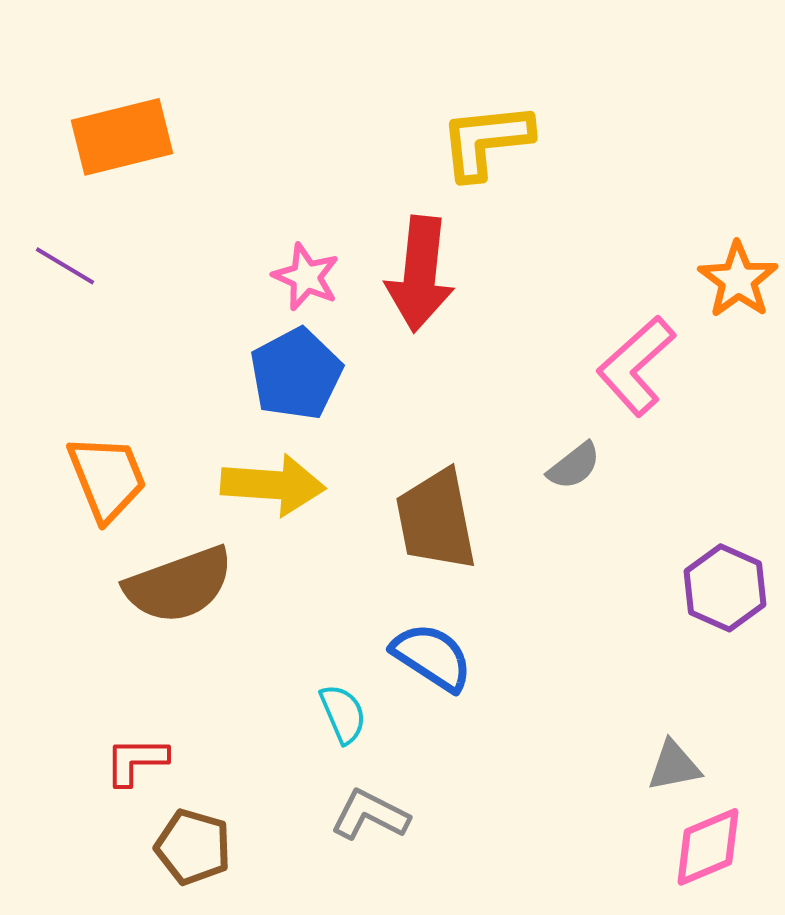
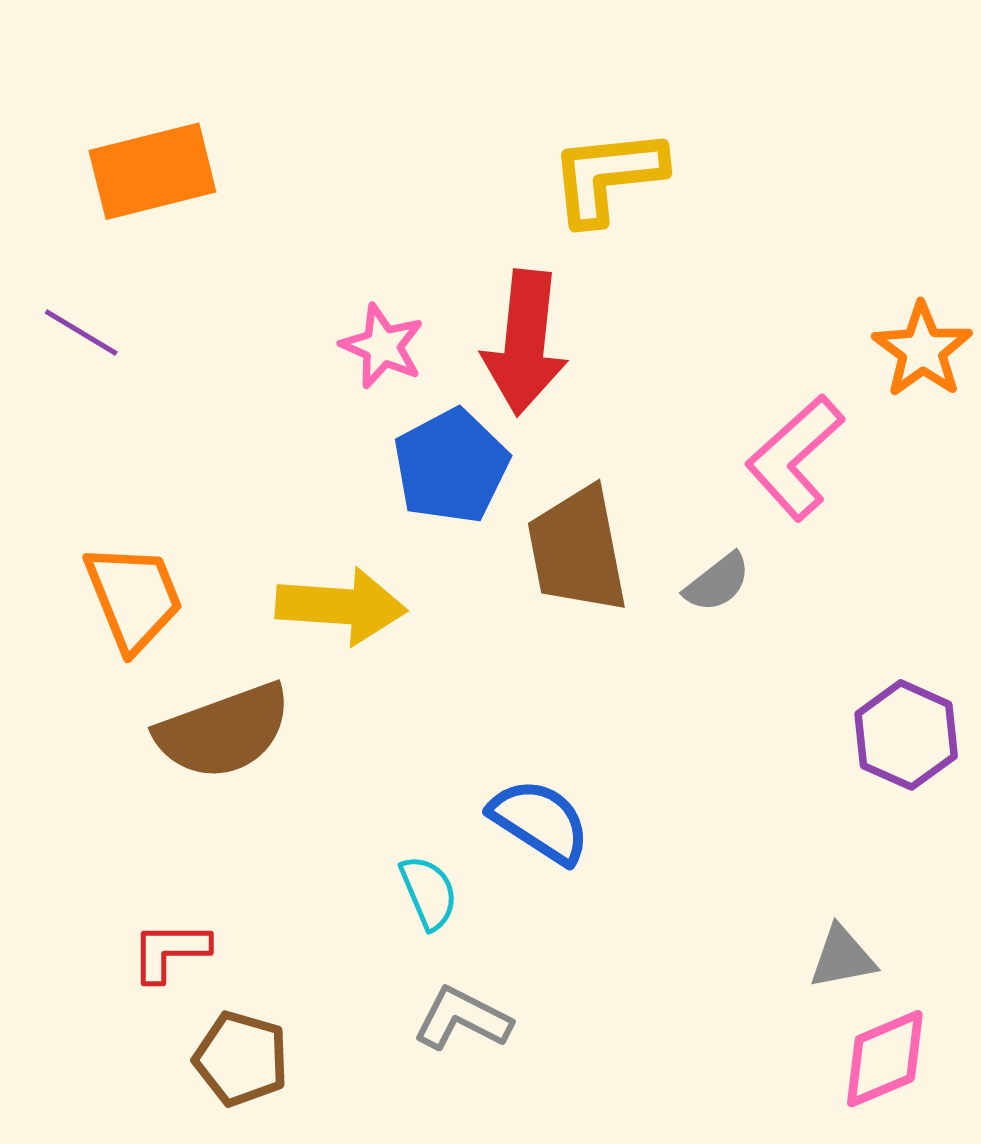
blue pentagon: (296, 374) -> (451, 466), moved
brown trapezoid: (436, 520) -> (577, 550), moved

